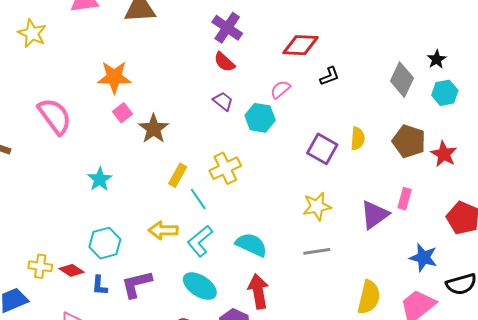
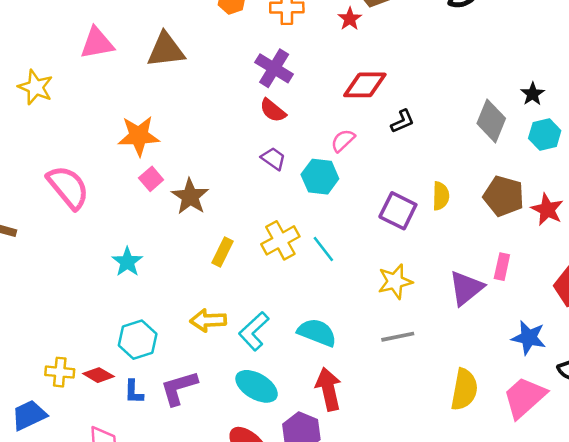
cyan line: (198, 199) -> (323, 249), moved

